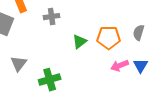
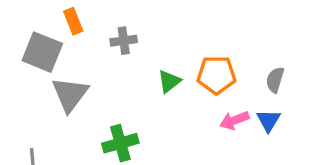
gray semicircle: (139, 33) -> (275, 80), moved
gray triangle: (19, 64) -> (70, 94), moved, size x1.4

